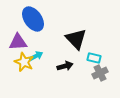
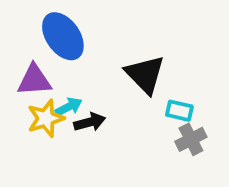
yellow star: (24, 62) -> (46, 118), turned 30
black arrow: (65, 66) -> (90, 122), moved

